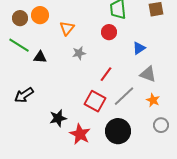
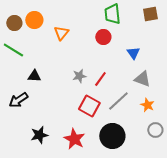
blue triangle: (139, 48) -> (133, 53), turned -32
gray star: (79, 53) -> (79, 76), moved
black triangle: (40, 57) -> (34, 76), moved
black star: (58, 118) -> (39, 135), moved

